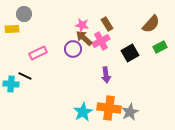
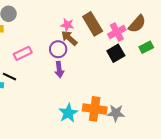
brown rectangle: (107, 24) -> (93, 24), size x1.6
pink cross: (101, 41) -> (117, 32), moved
purple arrow: (106, 75) -> (59, 69), moved
gray star: (130, 112) -> (116, 113), turned 30

